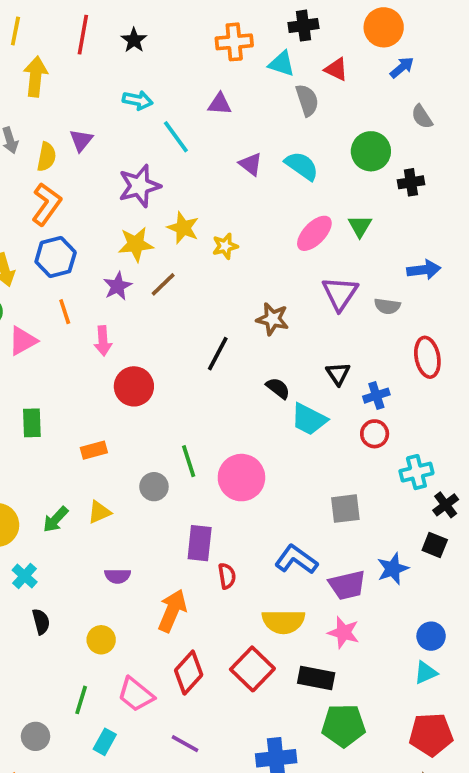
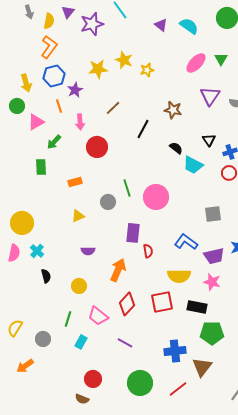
purple star: (139, 186) -> (92, 24), moved
brown line: (163, 284) -> (113, 108), moved
purple star: (118, 286) -> (75, 90), moved
green arrow: (56, 519) -> (54, 142), moved
red square: (252, 669) -> (162, 302), turned 35

